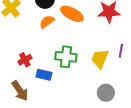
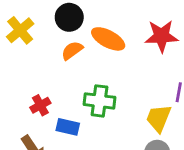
yellow trapezoid: (100, 59) -> (159, 118), moved

